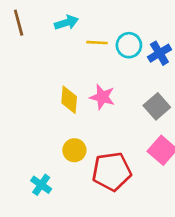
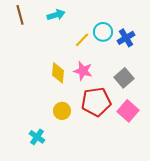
yellow line: (97, 43) -> (82, 40), moved, turned -49
red pentagon: (112, 171) -> (96, 102), moved

